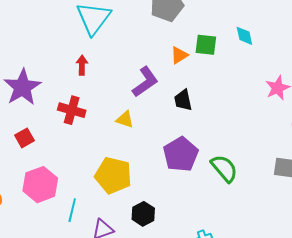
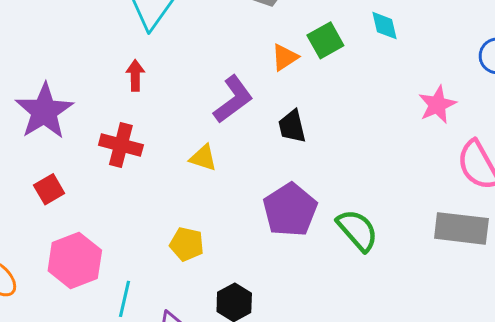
green square: (206, 45) -> (325, 40), turned -35
yellow pentagon: (113, 175) -> (187, 244), size x0.6

